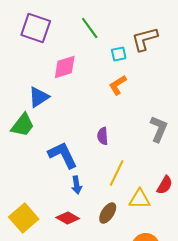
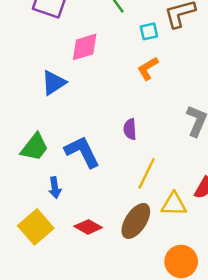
green trapezoid: (23, 125) -> (35, 147), moved
blue arrow: (77, 185) -> (55, 188), moved
brown ellipse: (108, 213) -> (136, 221), size x1.4

